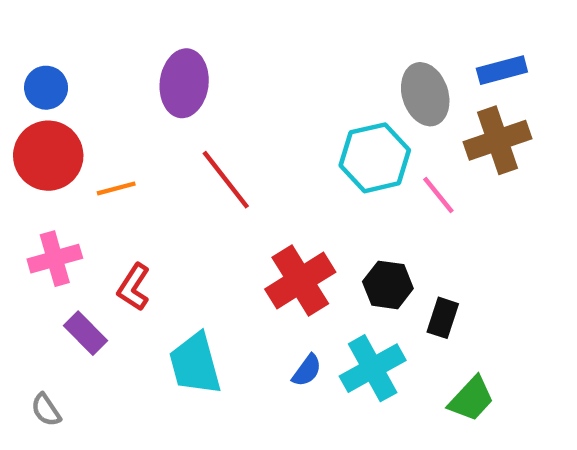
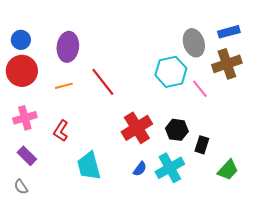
purple ellipse: (184, 83) -> (68, 47), moved
orange line: (116, 188) -> (64, 86), moved
purple rectangle: (85, 333) -> (27, 156), moved
green trapezoid: (471, 399) -> (228, 170), moved

